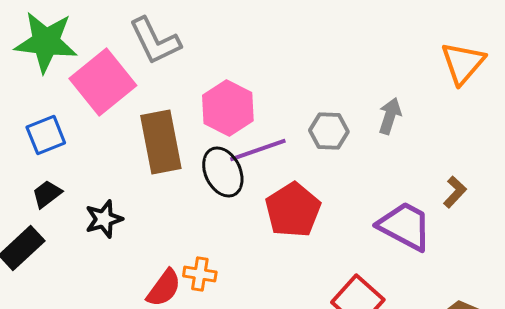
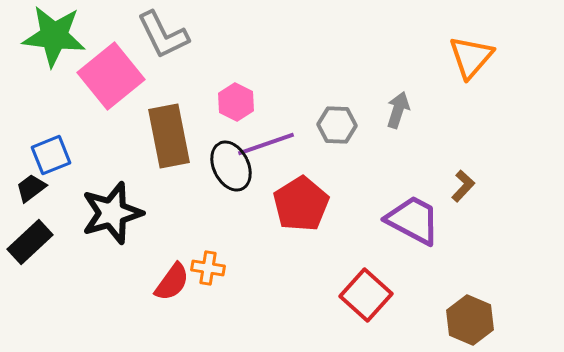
pink hexagon: (228, 108) -> (236, 102), size x0.7
blue square: (46, 135) -> (51, 155), moved
black trapezoid: (47, 194) -> (31, 188), moved
black star: (104, 219) -> (112, 213), size x1.6

